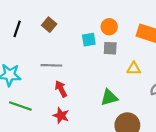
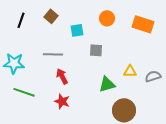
cyan square: (89, 40) -> (77, 30), moved
gray square: (110, 48) -> (96, 50), moved
yellow triangle: (134, 69) -> (130, 71), moved

